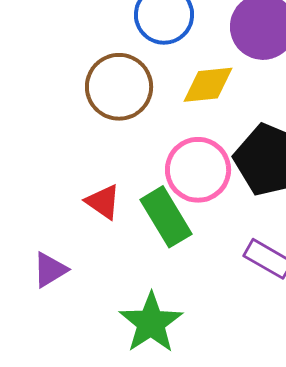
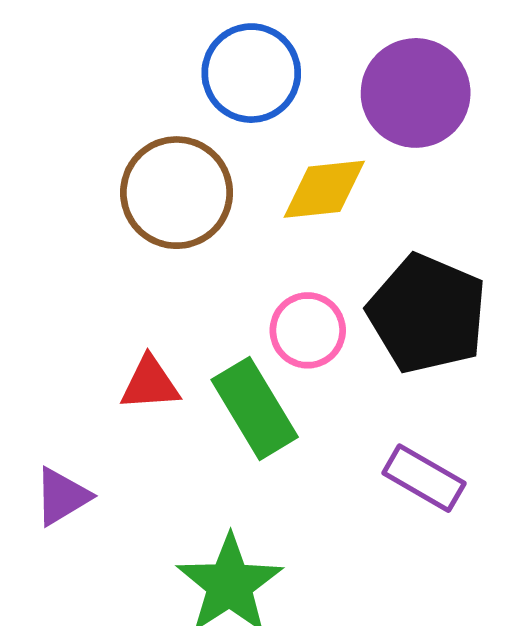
pink circle: (198, 170) -> (308, 330), size x0.7
red triangle: (103, 202) -> (150, 384), turned -39

